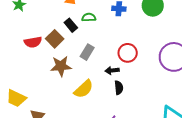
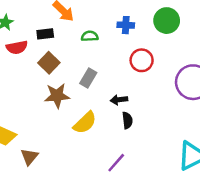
black rectangle: (71, 25) -> (45, 34), moved, turned -56
red semicircle: (33, 42) -> (17, 47), moved
red circle: (128, 53) -> (142, 60), moved

